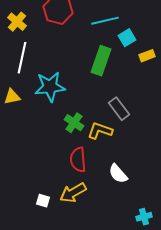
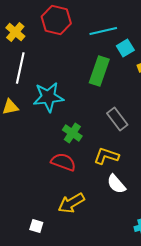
yellow L-shape: (100, 131) -> (106, 156), moved
red semicircle: (78, 160) -> (63, 162), moved, turned 115
white square: (43, 201) -> (36, 226), moved

